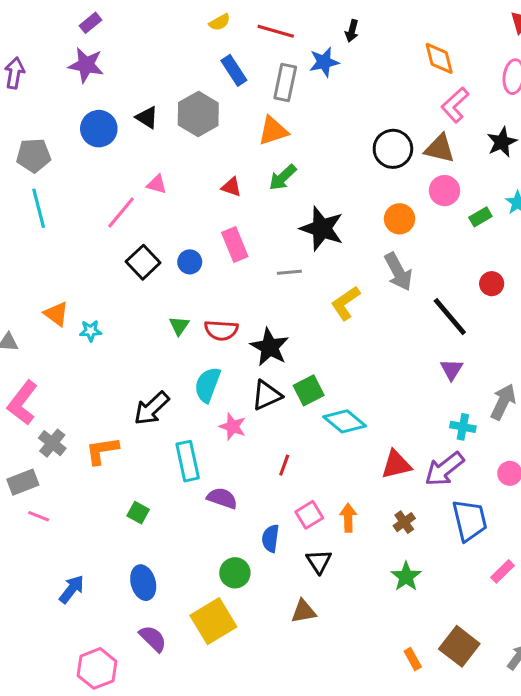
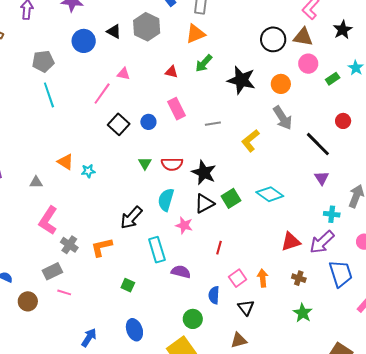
black star: (322, 229) -> (241, 80), moved
cyan diamond: (345, 421) -> (270, 194), moved
brown cross: (404, 522) -> (299, 278), turned -32

